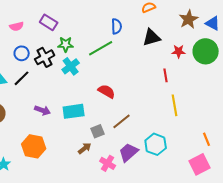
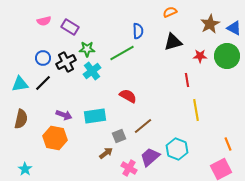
pink semicircle: (17, 26) -> (44, 21), moved
orange hexagon: (34, 146) -> (55, 138), moved

